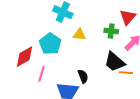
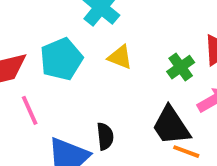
green cross: (111, 31) -> (181, 67), turned 32
pink line: (41, 74) -> (30, 110), turned -56

